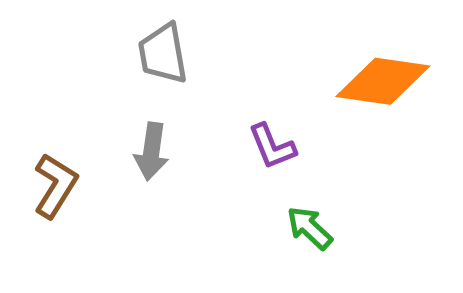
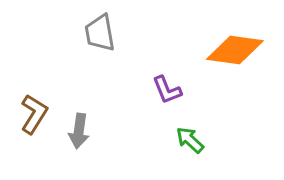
gray arrow: (152, 151) -> (79, 131), moved

